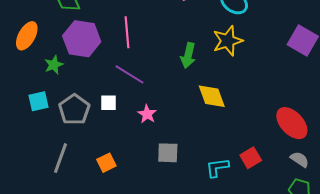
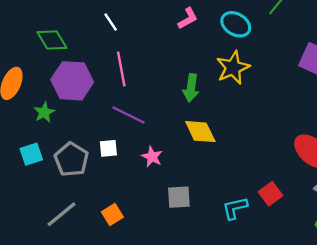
yellow diamond: (212, 96) -> (200, 132), moved
gray line: (61, 158) -> (61, 214), turned 36

